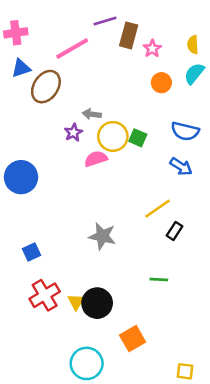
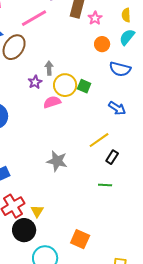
gray arrow: (92, 114) -> (49, 68), turned 80
blue semicircle: (185, 131) -> (120, 69), moved
green line: (159, 279) -> (105, 185), moved
black circle: (97, 303) -> (24, 230), moved
orange square: (133, 339) -> (80, 239), turned -36

